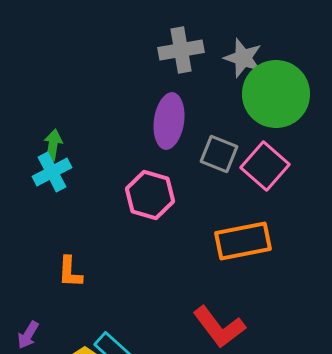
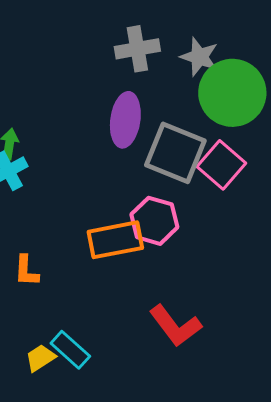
gray square: (219, 154) -> (175, 153), size x1.6
pink hexagon: (150, 195) -> (154, 221), moved
orange rectangle: (243, 241) -> (115, 240), moved

